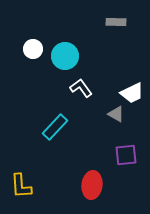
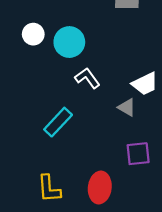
yellow L-shape: (21, 186) -> (49, 189), moved

